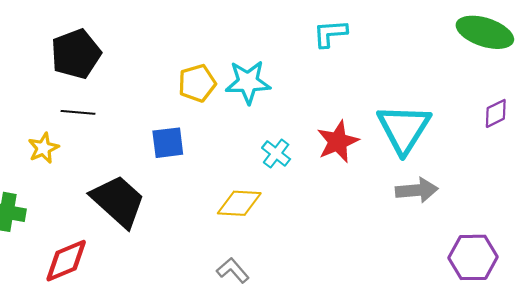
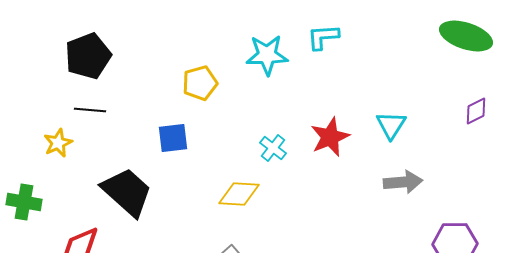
cyan star: (248, 82) -> (267, 55), moved
cyan triangle: (404, 129) -> (391, 125), size x0.6

